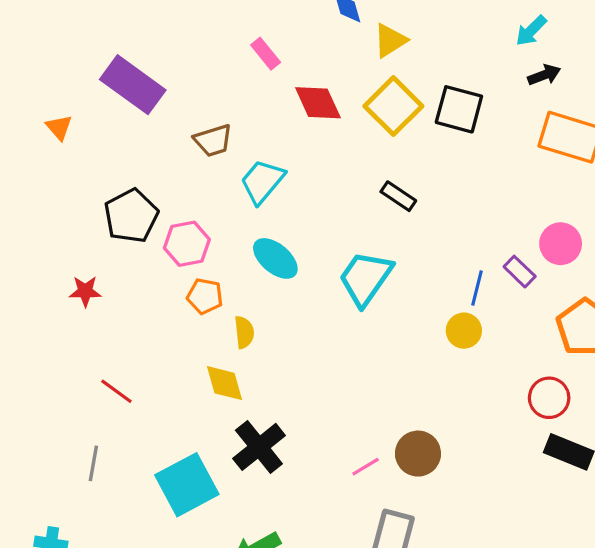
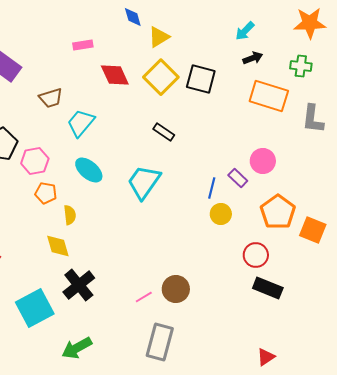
pink rectangle: (266, 54) -> (83, 45), turned -60
yellow circle: (464, 331) -> (221, 214), moved

